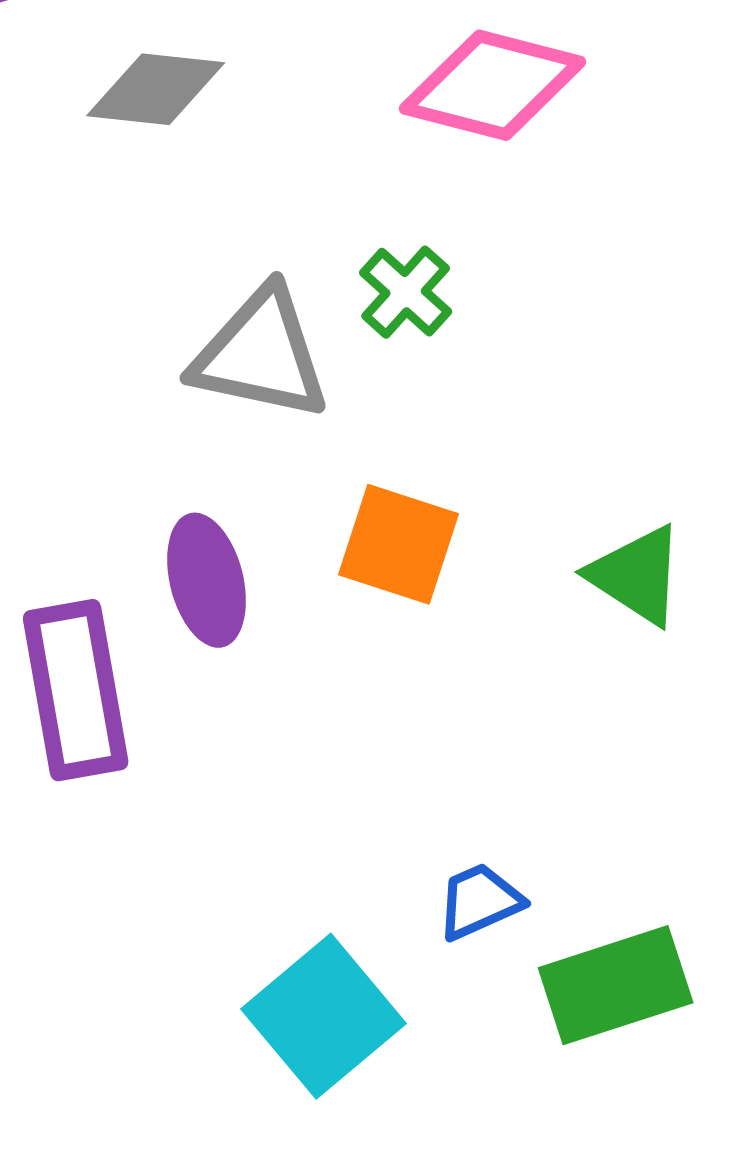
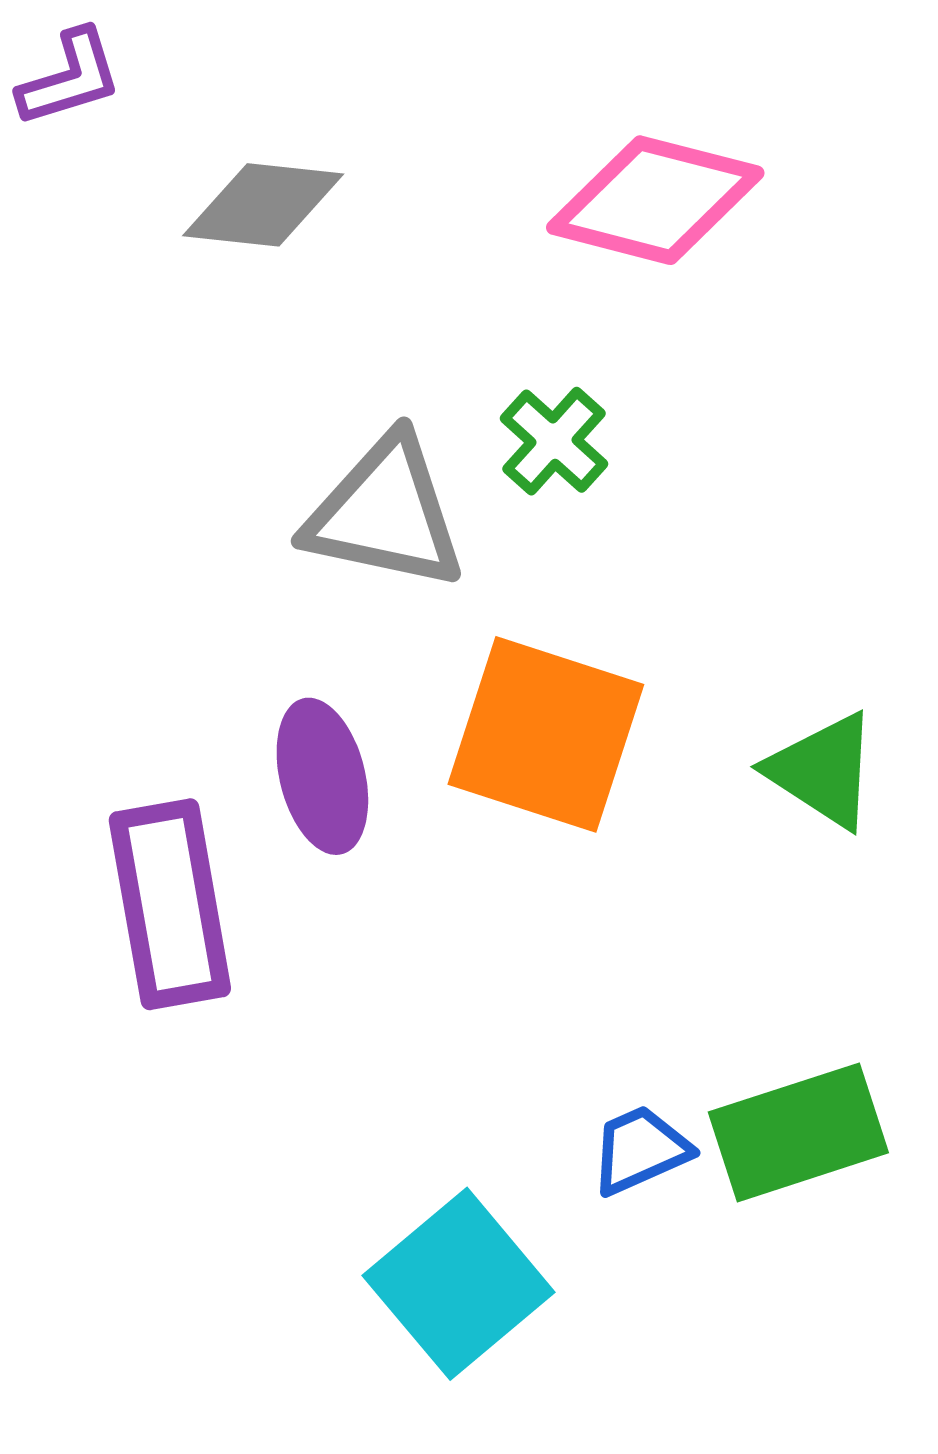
orange square: (399, 544) -> (546, 734), size x1.4
green rectangle: (616, 985) -> (798, 1132), moved

